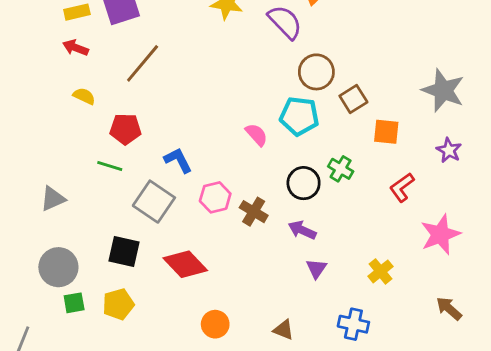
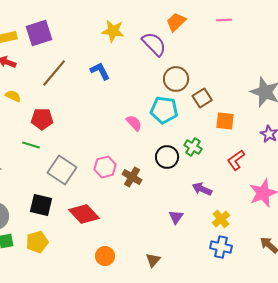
blue L-shape: (178, 160) -> (100, 71), moved
purple arrow: (302, 230) -> (202, 189), moved
blue cross: (353, 324) -> (221, 247), moved
brown triangle: (284, 330) -> (153, 260), turned 49

